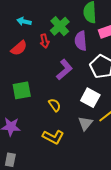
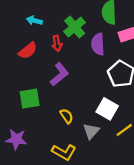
purple L-shape: (64, 70) -> (59, 74), moved
gray triangle: (85, 123) -> (91, 131), moved

